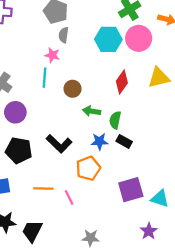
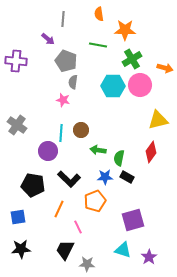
cyan line: (45, 78) -> (61, 133), moved
red diamond: (122, 82) -> (151, 152), moved
purple circle: (15, 112) -> (48, 151), moved
orange line: (43, 189) -> (59, 209), moved, turned -66
cyan triangle: (160, 199) -> (123, 250), moved
black trapezoid: (32, 231) -> (65, 250), moved
gray star: (90, 238) -> (87, 264), moved

